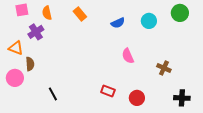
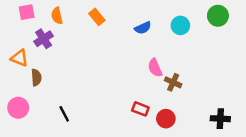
brown cross: (164, 68) -> (173, 82), moved
pink circle: (15, 78) -> (18, 108), moved
red rectangle: (108, 91) -> (140, 109), moved

